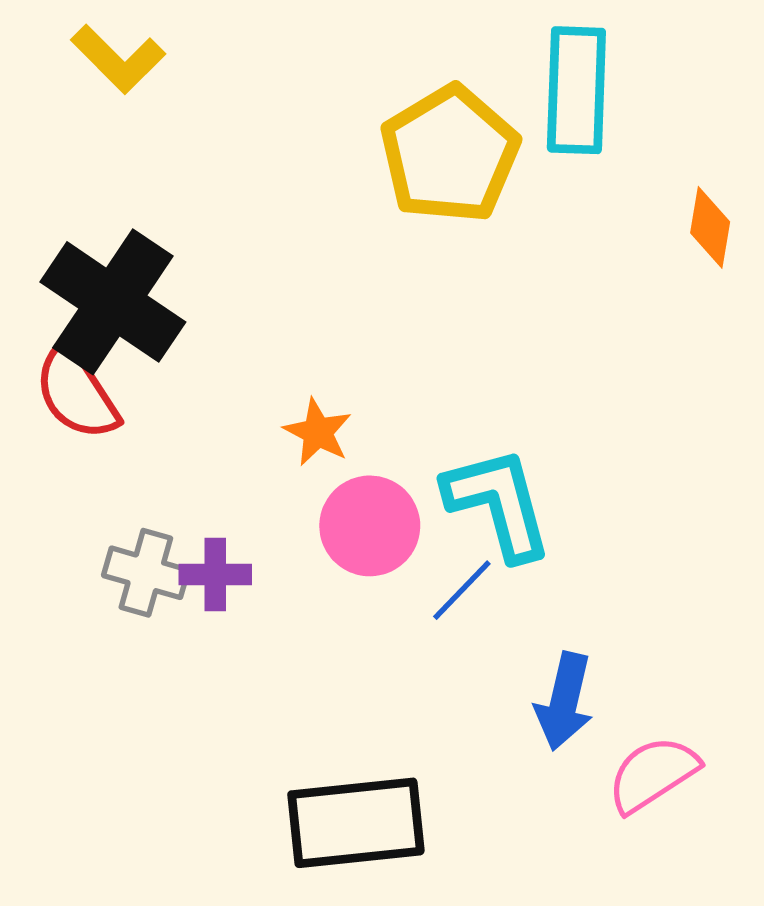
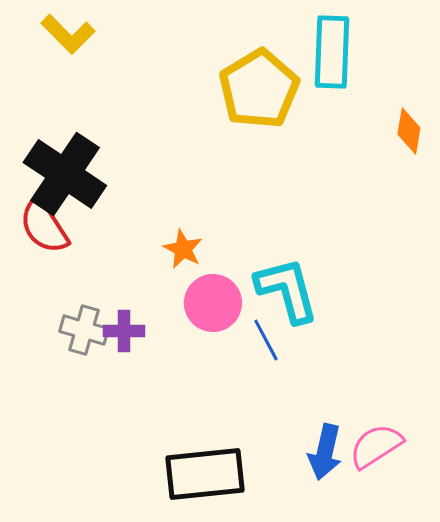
blue line: (462, 590) -> (266, 340), turned -72
blue arrow: (564, 701) -> (325, 452), moved

